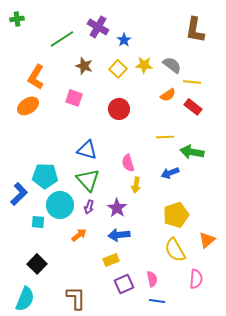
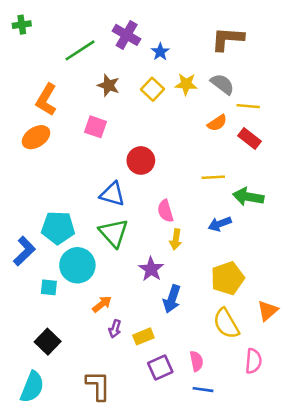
brown L-shape: (195, 30) -> (228, 39), moved, turned 84
red circle: (119, 109) -> (141, 160), moved
purple arrow: (89, 207) -> (115, 329), moved
blue arrow: (119, 235) -> (172, 299), moved, turned -65

